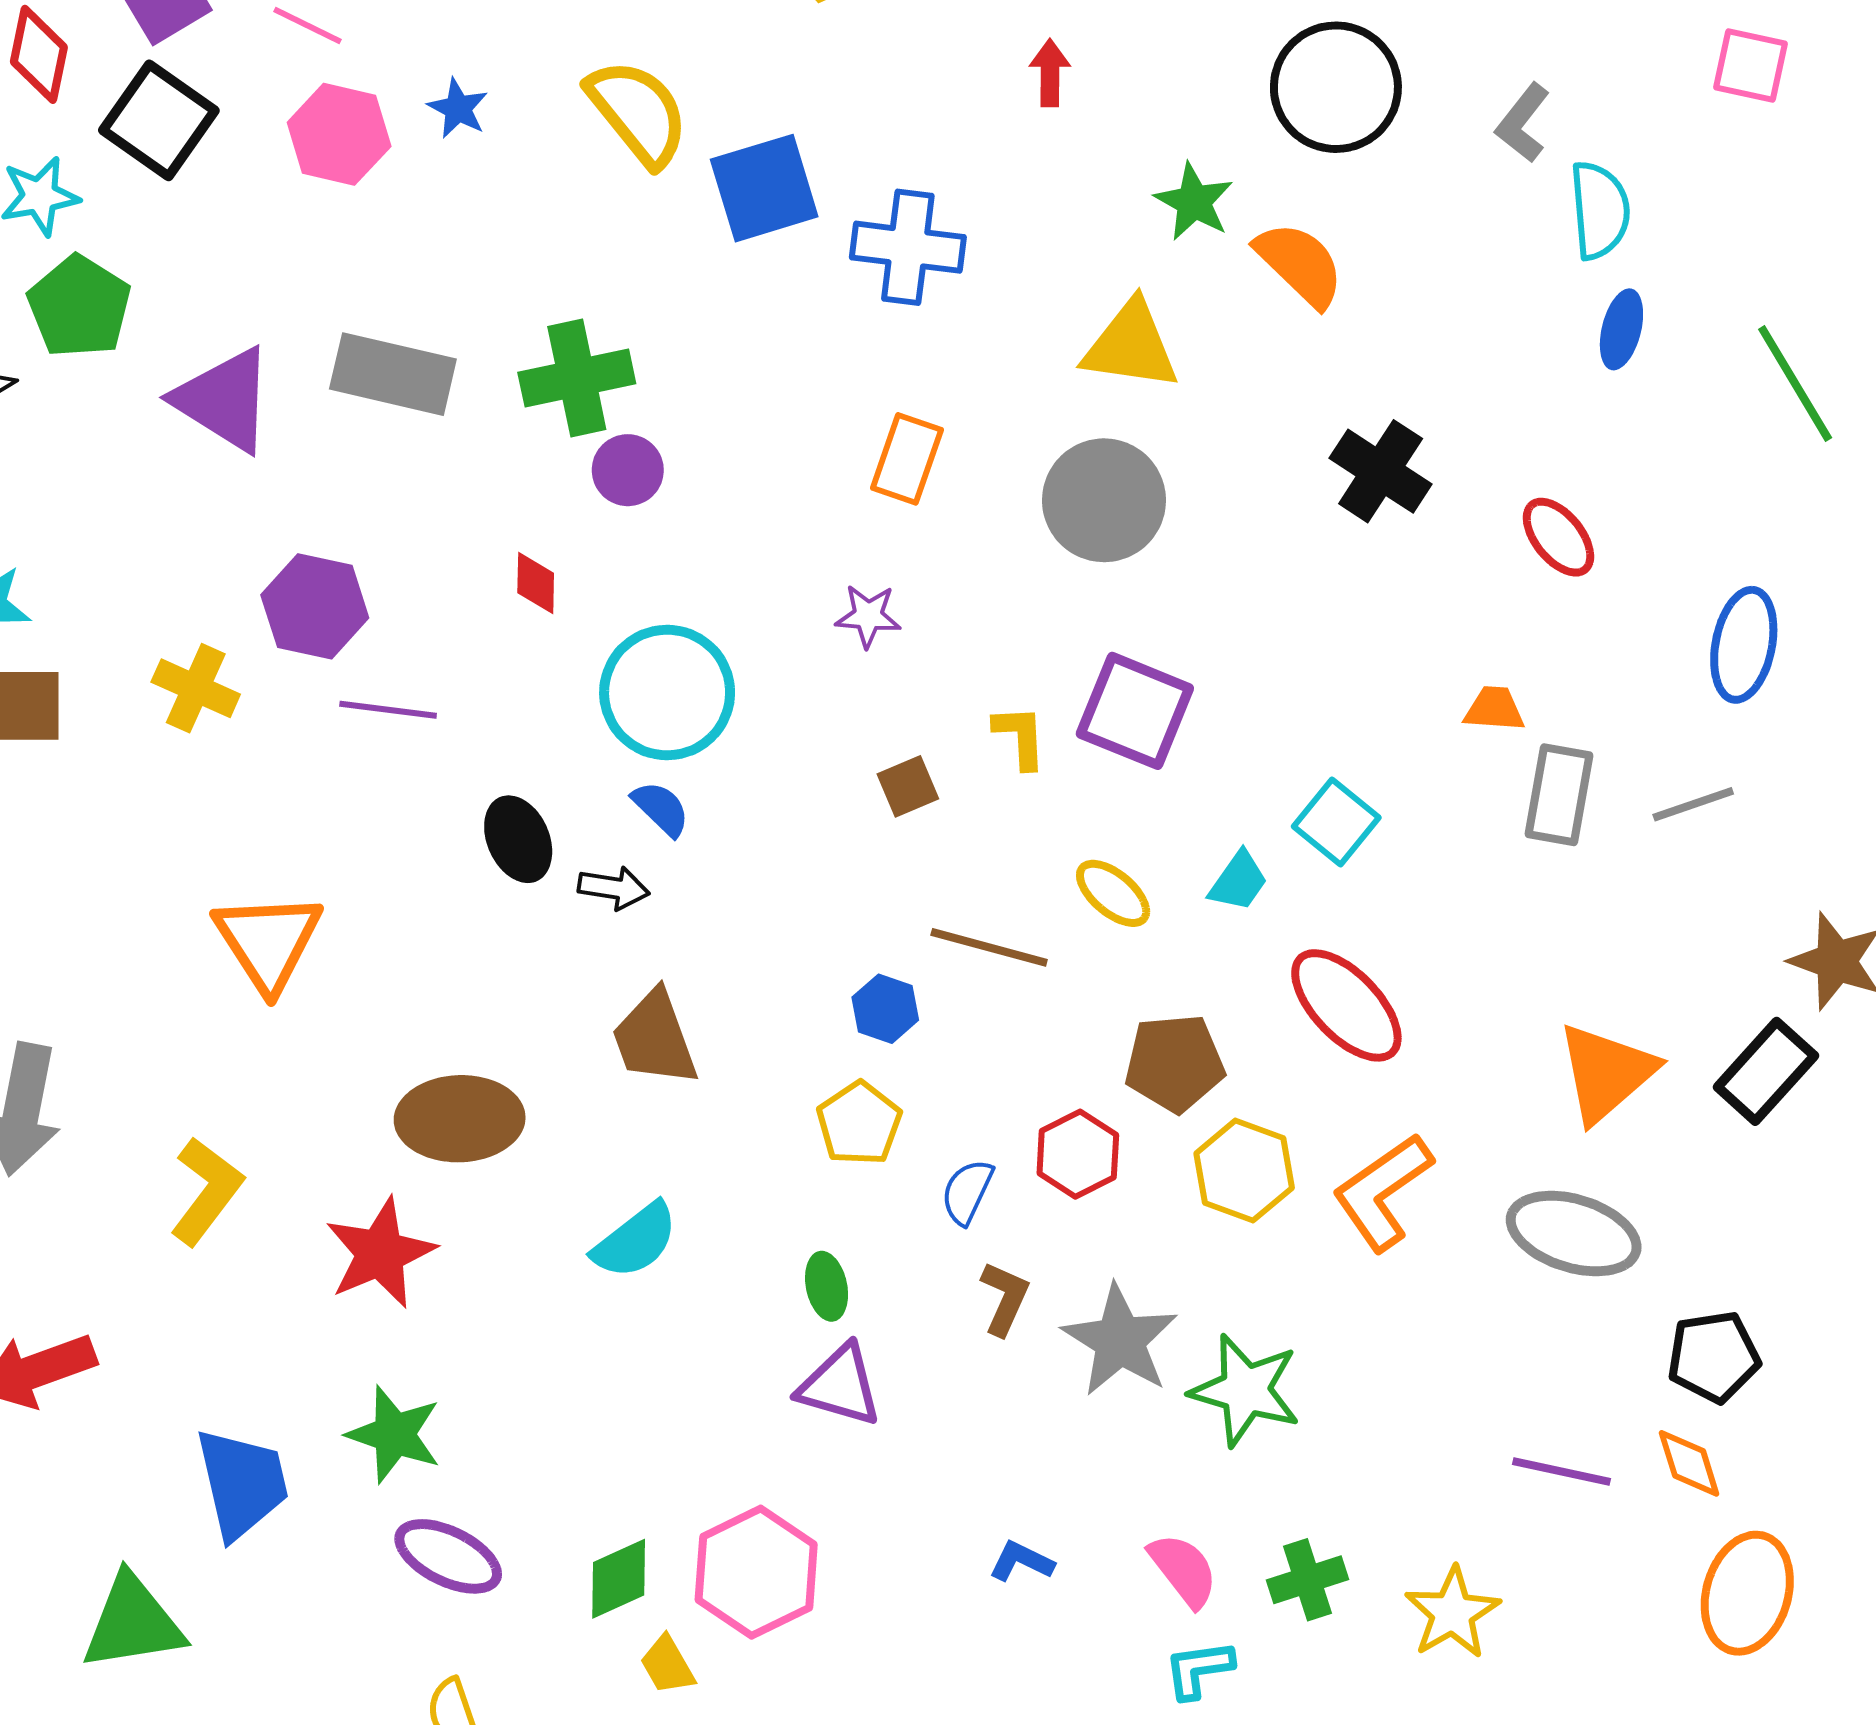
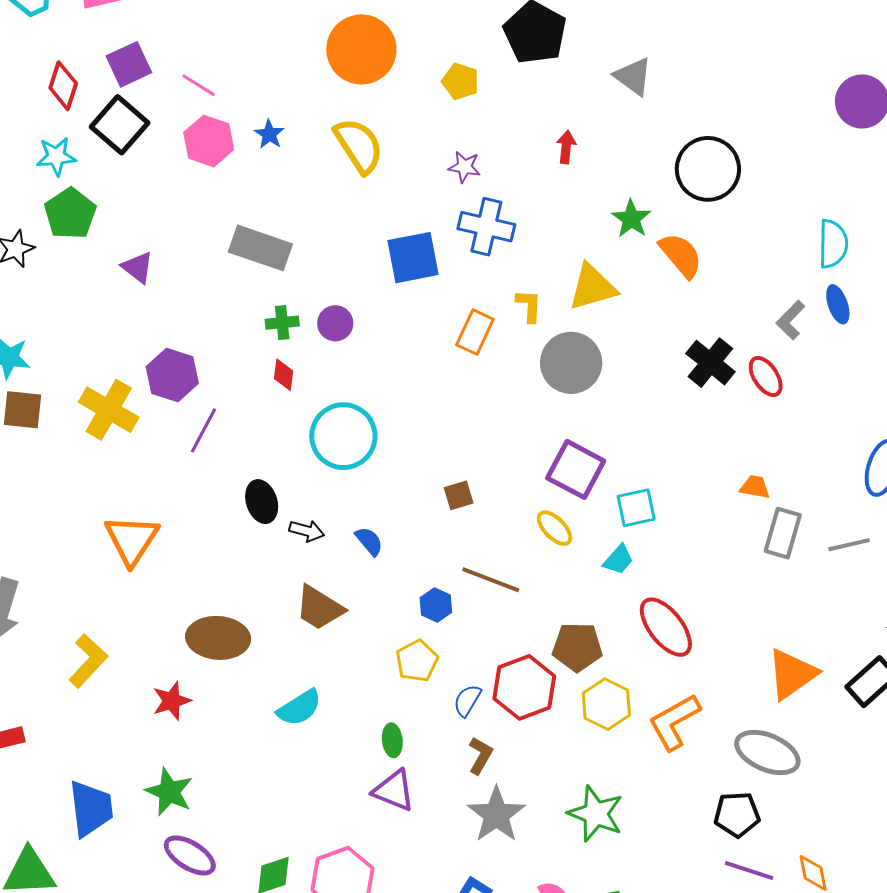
gray L-shape: (1523, 123) -> (791, 320), moved
blue square: (764, 188) -> (413, 258), moved
blue ellipse: (1621, 329) -> (838, 304), turned -39
yellow triangle: (1131, 346) -> (592, 287), turned -30
gray rectangle: (393, 374) -> (260, 248), moved
green cross: (577, 378) -> (282, 323), moved, size x0.6
purple triangle: (224, 400) -> (138, 267), size x0.6
red ellipse: (1558, 537) -> (766, 376), moved
purple star: (868, 616) -> (464, 167), moved
yellow cross: (196, 688) -> (109, 410), size x1.4
purple line: (388, 710) -> (203, 430), turned -75
yellow L-shape: (1020, 737) -> (529, 306), moved
blue semicircle: (661, 809) -> (369, 541), moved
cyan square: (1336, 822) -> (636, 508), moved, turned 33
yellow ellipse: (1113, 893) -> (555, 528), moved
brown trapezoid: (655, 1038) -> (319, 608), turned -44
red hexagon: (1078, 1154) -> (524, 687), size x1.5
red star: (380, 1253) -> (172, 701), size x0.7
gray star: (1120, 1340) -> (496, 815), moved
black pentagon: (1713, 1357) -> (737, 815), moved

